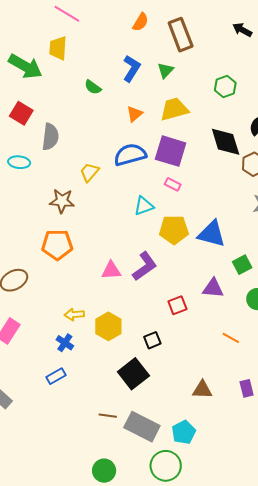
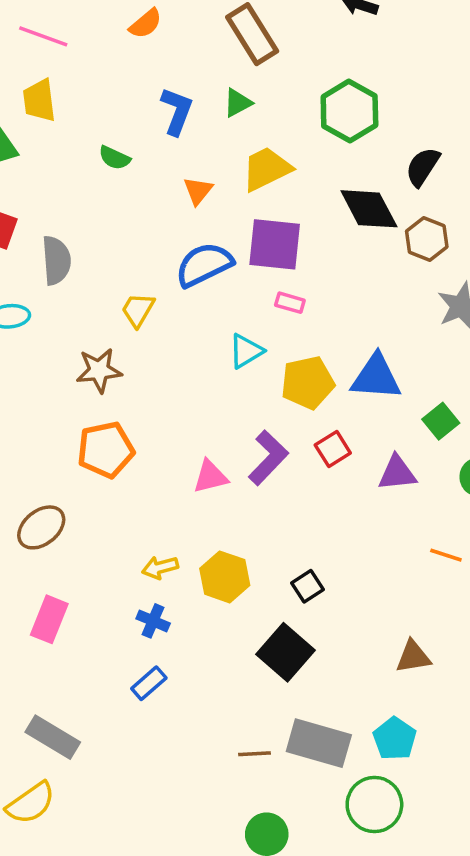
orange semicircle: (140, 22) -> (146, 24), moved, turned 30
green triangle: (165, 70) -> (238, 103), turned 30
green hexagon: (225, 87) -> (349, 111), size x1.5
red square: (177, 305) -> (333, 449), moved
brown line: (108, 416) -> (254, 754), moved

